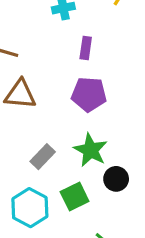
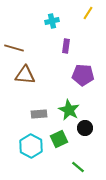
purple pentagon: (89, 94) -> (83, 75), moved
gray rectangle: (43, 157) -> (39, 114), turned 42

